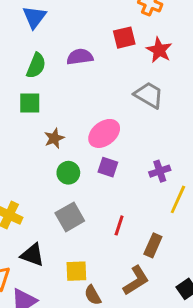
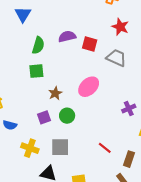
blue triangle: (34, 17) -> (23, 14), moved
red square: (124, 38) -> (90, 44), moved, turned 35
purple square: (108, 167) -> (44, 117), moved, turned -32
gray square: (70, 217) -> (60, 147), moved, turned 36
red line: (119, 225) -> (105, 148), turned -64

